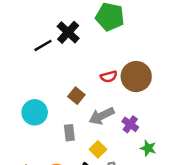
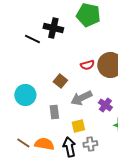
black cross: (68, 32) -> (53, 28), turned -30
black line: (43, 45) -> (32, 39), turned 56
yellow square: (98, 149) -> (78, 126), turned 32

